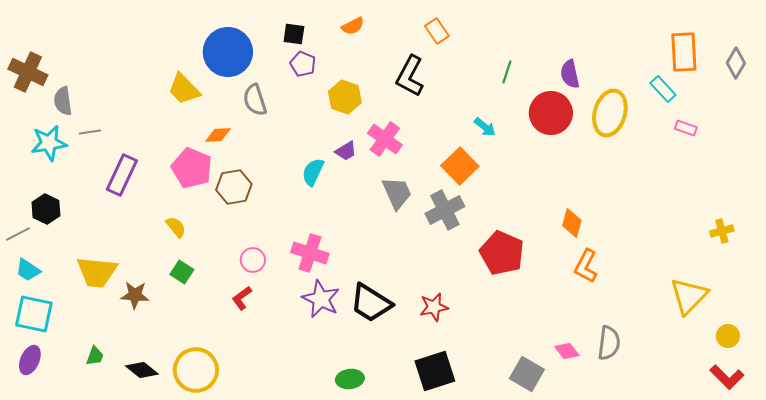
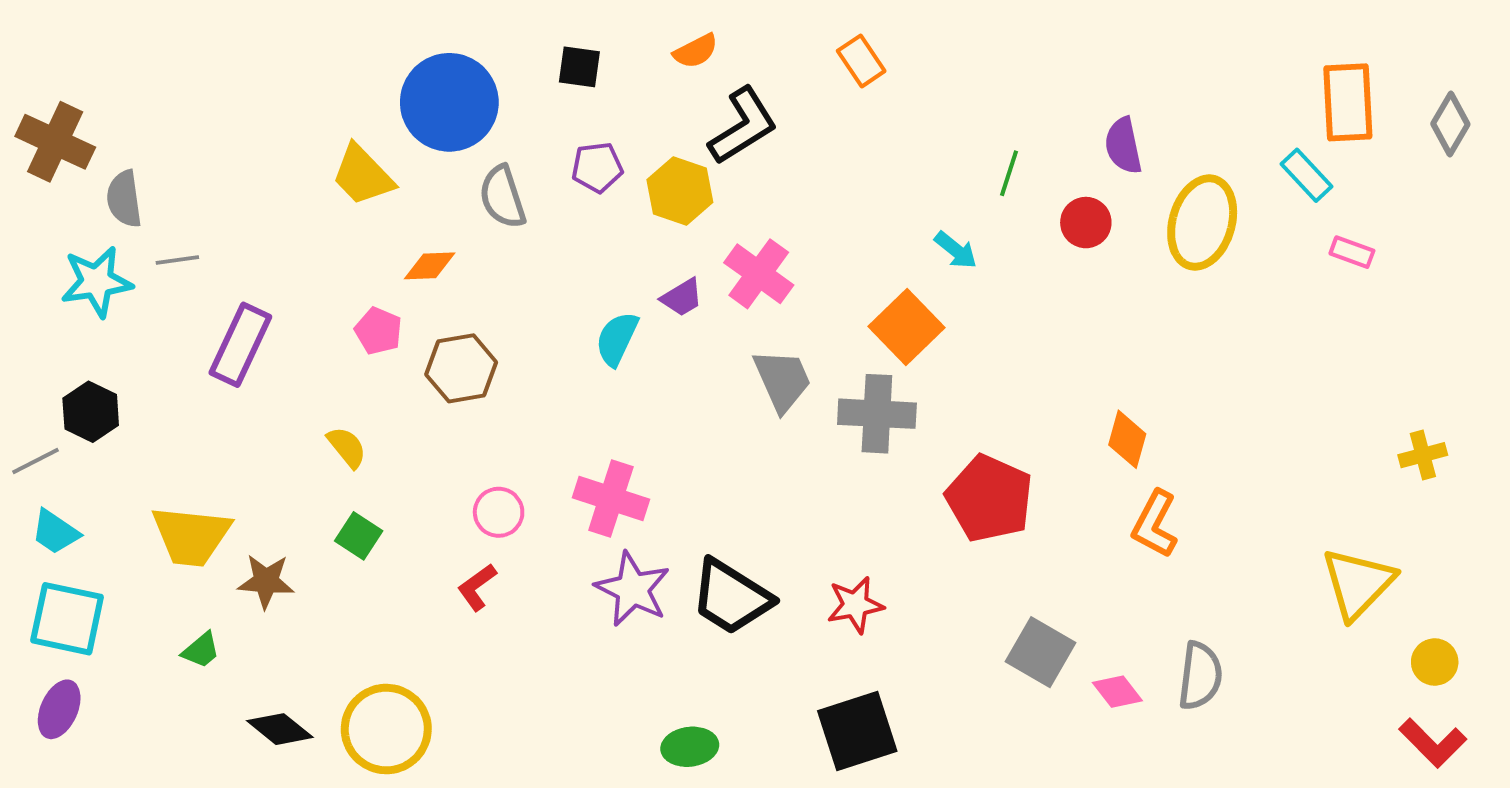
purple pentagon: (303, 64) -> (597, 167), moved, turned -30
green line: (507, 72) -> (1009, 173), moved
black L-shape: (410, 76) -> (743, 126), moved, turned -150
red circle: (551, 113) -> (1086, 223), size x0.6
pink pentagon: (192, 168) -> (378, 331), size x0.6
gray cross: (445, 210) -> (877, 414), turned 30
green trapezoid: (95, 356) -> (201, 650), moved, turned 30
gray square: (527, 374) -> (1041, 652), moved

